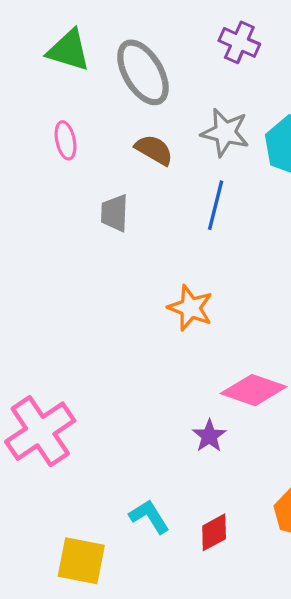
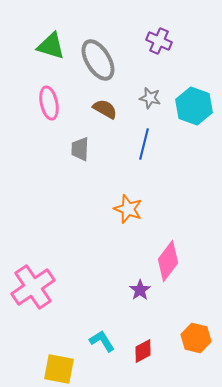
gray star: (225, 132) -> (150, 98), size x0.7
pink ellipse: (66, 140) -> (49, 103), size x1.4
pink diamond: (254, 390) -> (168, 261), turned -72

